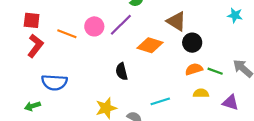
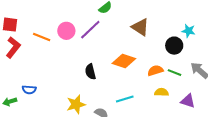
cyan star: (235, 15) -> (189, 31), moved
black circle: (192, 43) -> (174, 46), moved
orange diamond: (150, 45) -> (124, 61), moved
blue semicircle: (54, 82) -> (29, 90), moved, size x0.6

